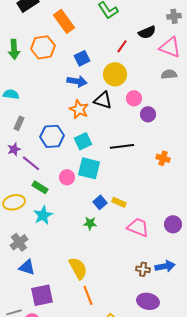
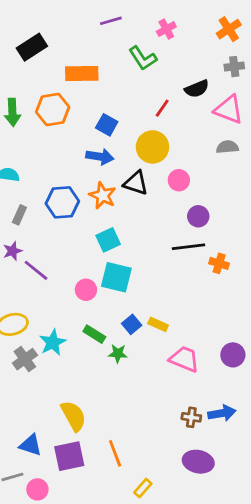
orange rectangle: (64, 21) -> (82, 73), turned -55
blue square: (82, 58) -> (107, 125), turned -35
purple circle: (148, 114) -> (198, 216), moved
blue hexagon: (52, 136) -> (62, 202), moved
black line: (122, 146) -> (189, 247), moved
green rectangle: (40, 187) -> (94, 334), moved
gray cross: (19, 242) -> (25, 359), moved
blue triangle: (27, 267) -> (30, 445), moved
yellow semicircle: (78, 268) -> (73, 416), moved
purple square: (42, 295) -> (69, 456), moved

